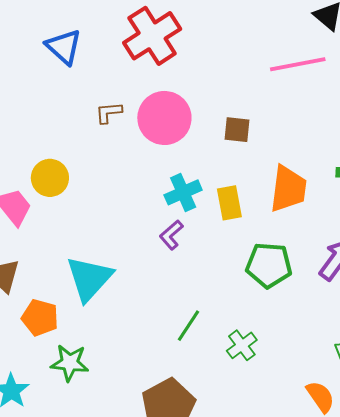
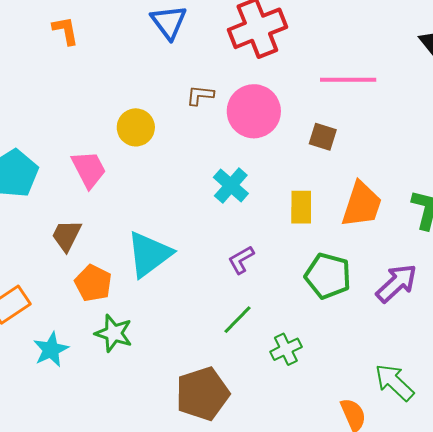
pink line: (298, 64) -> (348, 80), moved
yellow circle: (50, 178) -> (136, 127), moved
cyan cross: (183, 192) -> (231, 185), moved, turned -36
purple L-shape: (171, 235) -> (241, 260), moved

